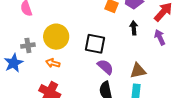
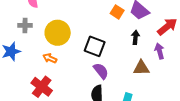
gray cross: (28, 45) -> (25, 25), moved
brown triangle: (138, 71) -> (141, 68), moved

